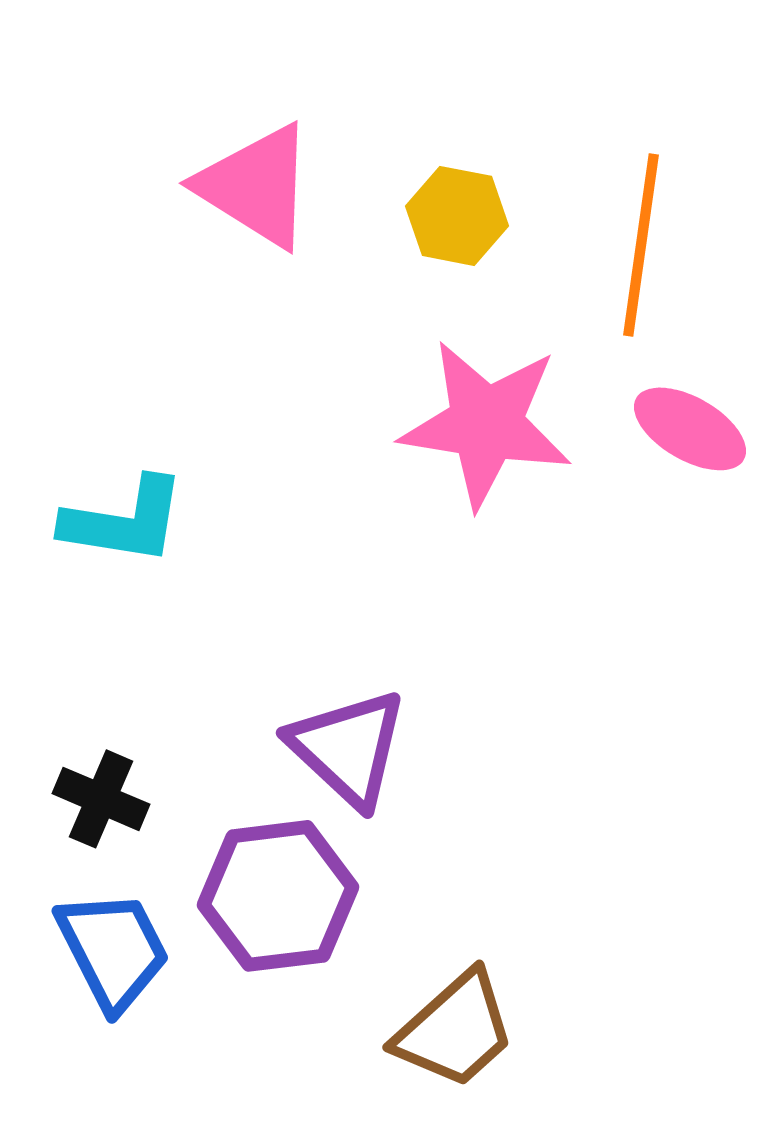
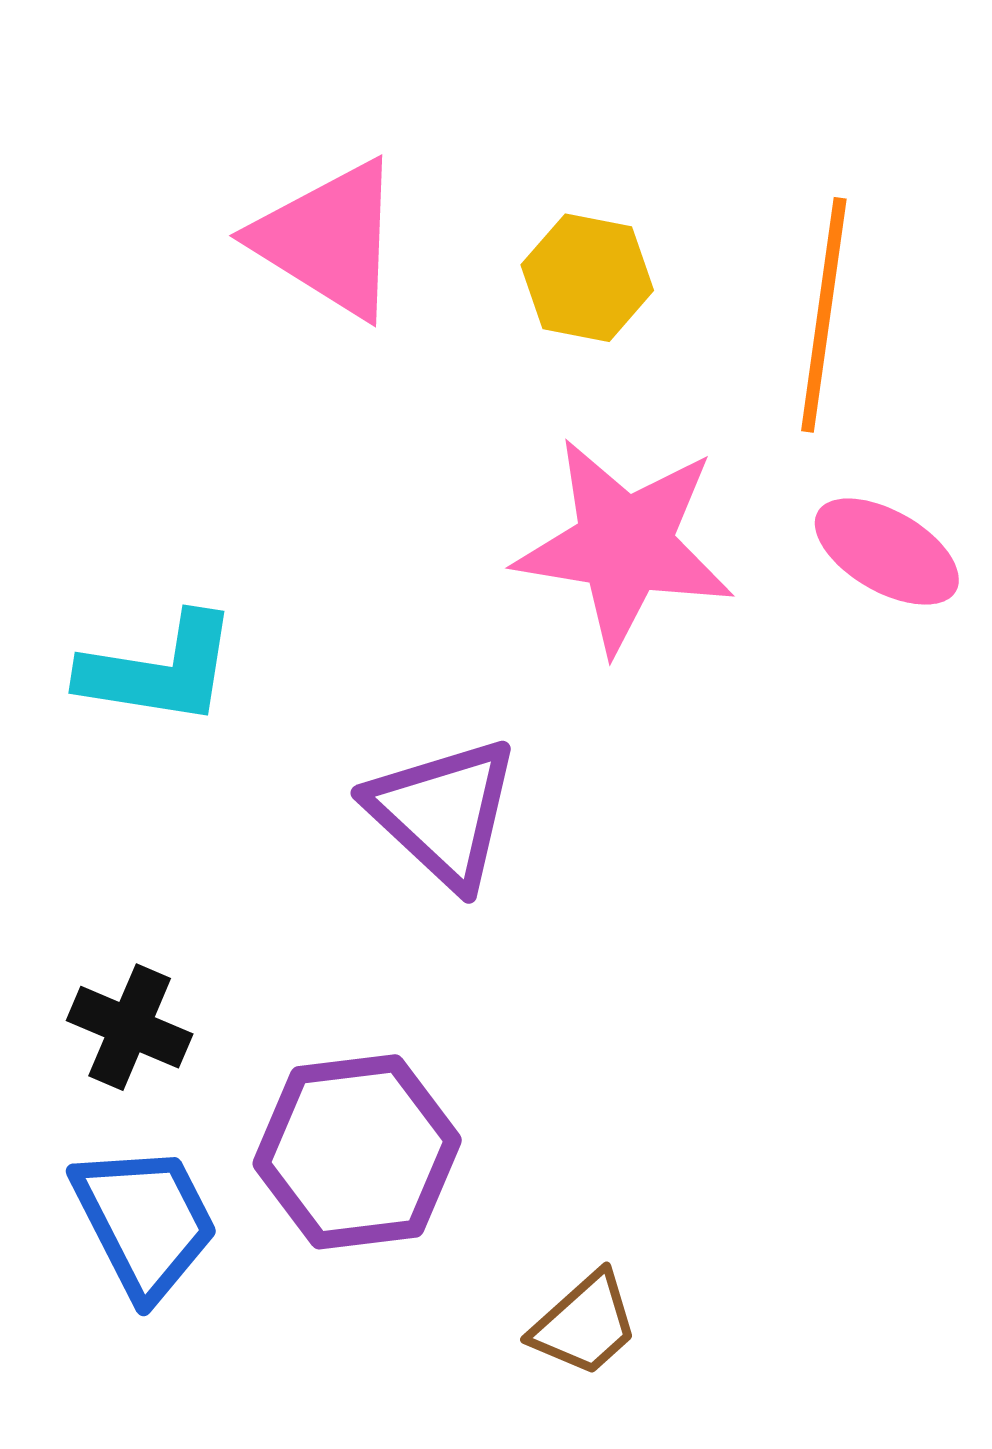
purple triangle: (348, 748) -> (443, 812), moved
brown trapezoid: (455, 1030) -> (585, 1324), size x0.7

